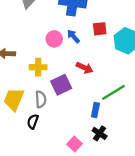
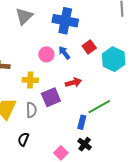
red square: (100, 29) -> (89, 47), turned -32
red arrow: (85, 68) -> (73, 82), turned -42
black semicircle: (33, 122) -> (23, 139), moved

